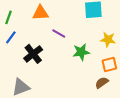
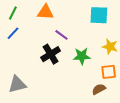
black cross: (33, 54) -> (51, 54), moved

